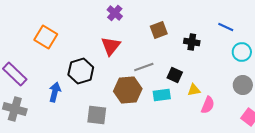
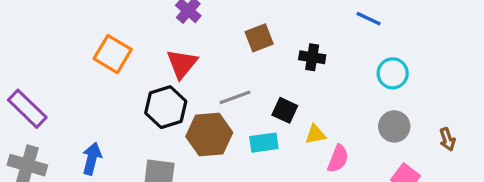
blue line: (226, 27) -> (369, 19), moved
orange square: (46, 37) -> (113, 54), moved
black hexagon: (81, 71) -> (166, 107), moved
blue arrow: (55, 92) -> (92, 159), moved

